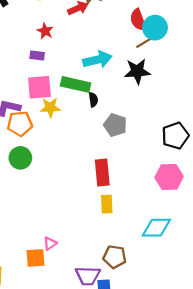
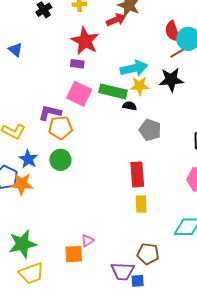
red star: (45, 31) -> (85, 41), size x1.8
pink square: (39, 87) -> (79, 94), turned 30
black semicircle: (93, 100) -> (130, 106), turned -72
yellow star: (50, 108) -> (140, 86), moved

